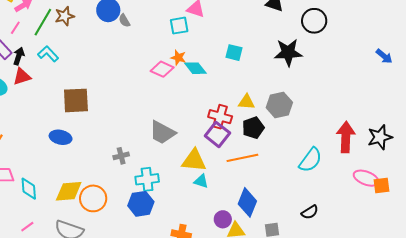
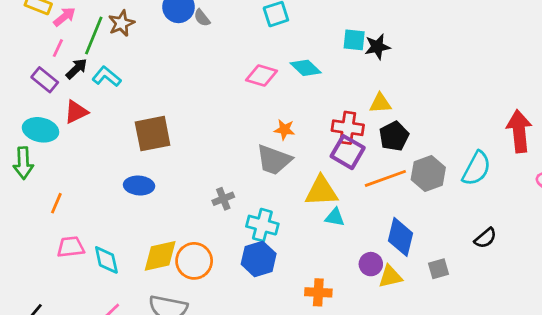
black star: (288, 53) -> (377, 47), moved, size x0.7
black arrow: (19, 56) -> (76, 69), moved, turned 36
orange star: (178, 58) -> (284, 130), moved
gray hexagon: (279, 105) -> (428, 174), moved
cyan cross: (147, 179) -> (262, 225), turned 30

